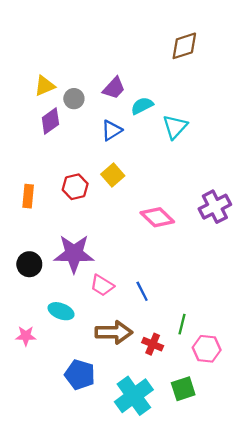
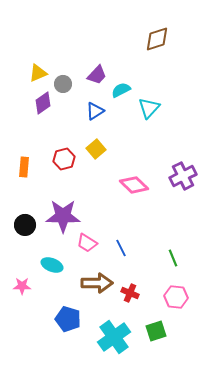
green line: (182, 324) -> (173, 258), moved, turned -36

